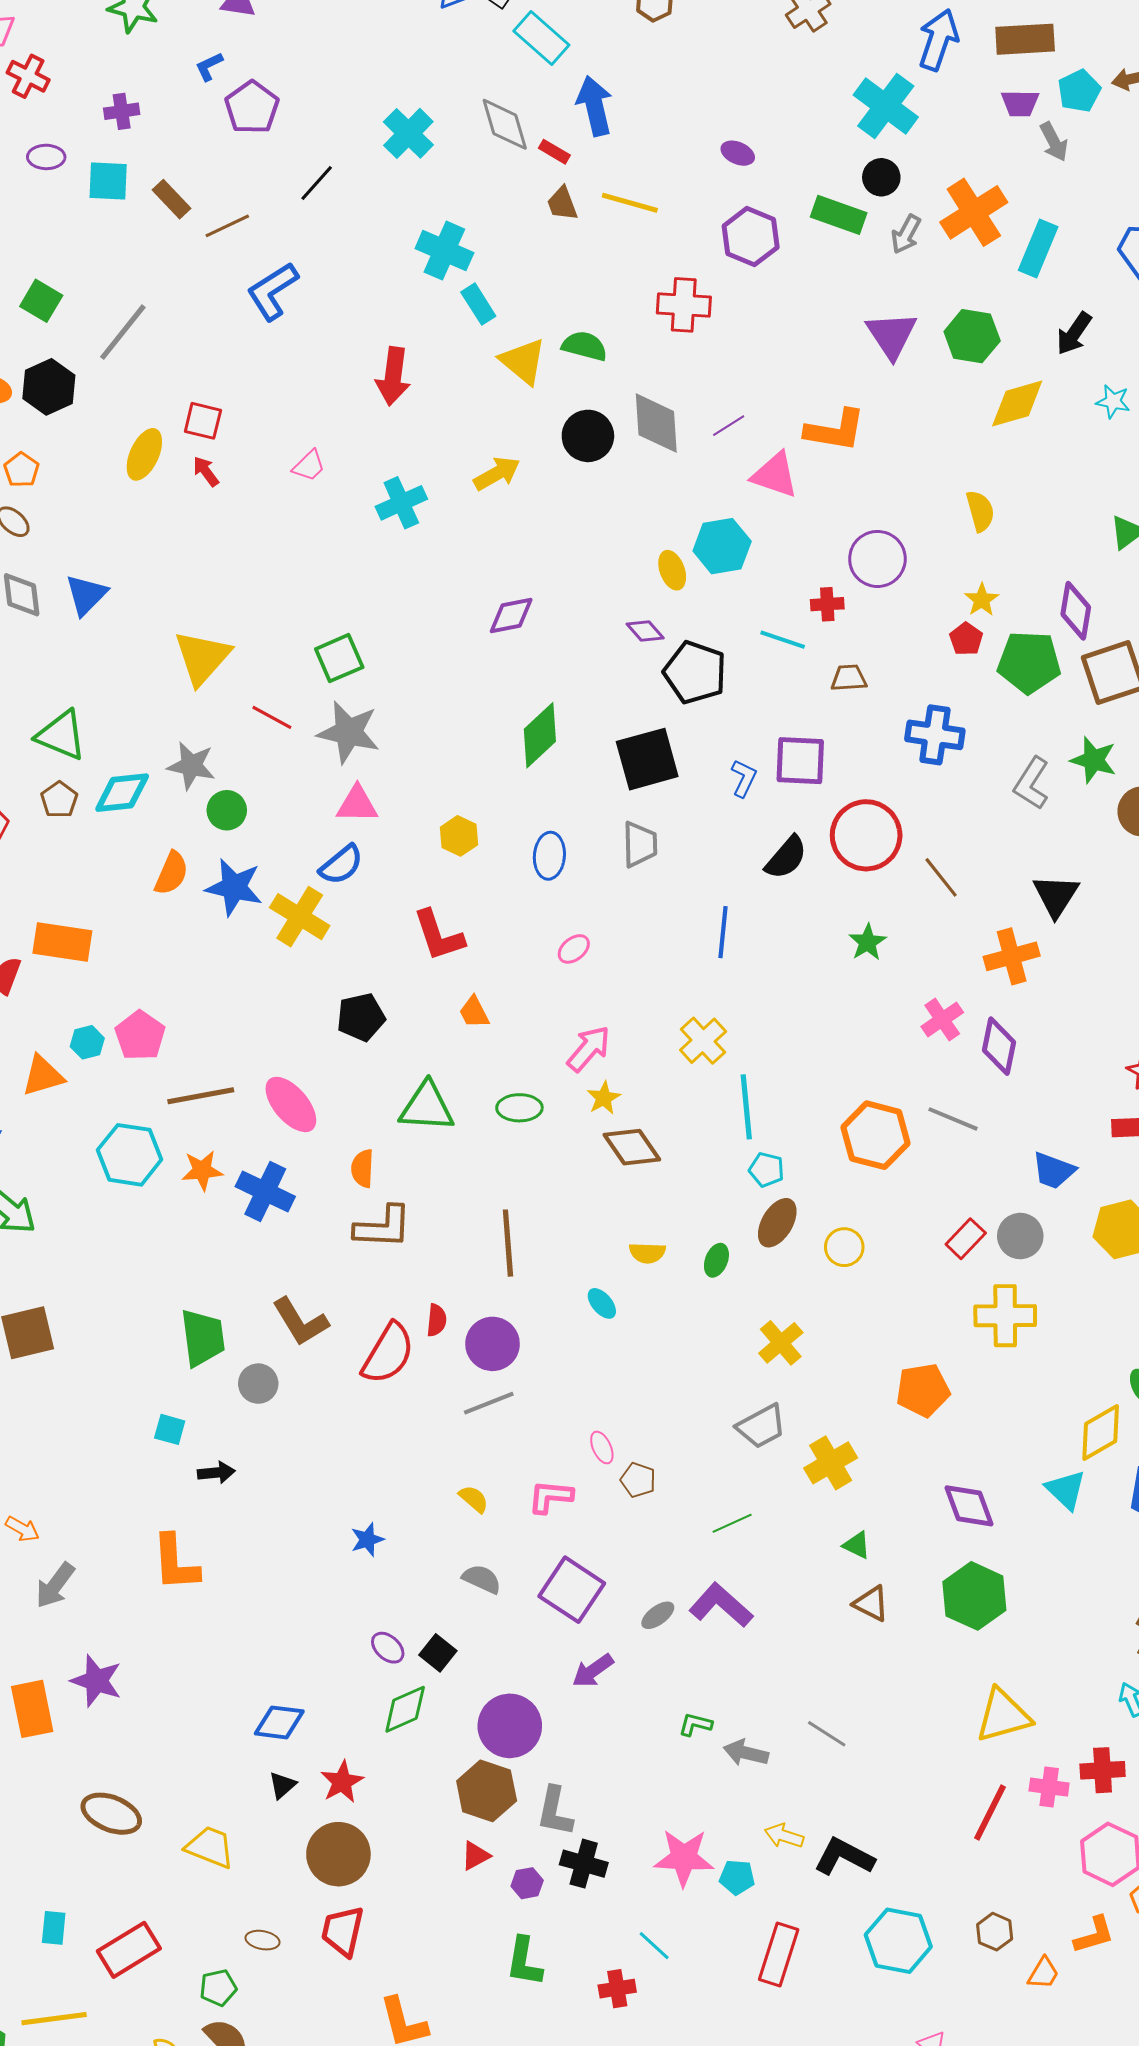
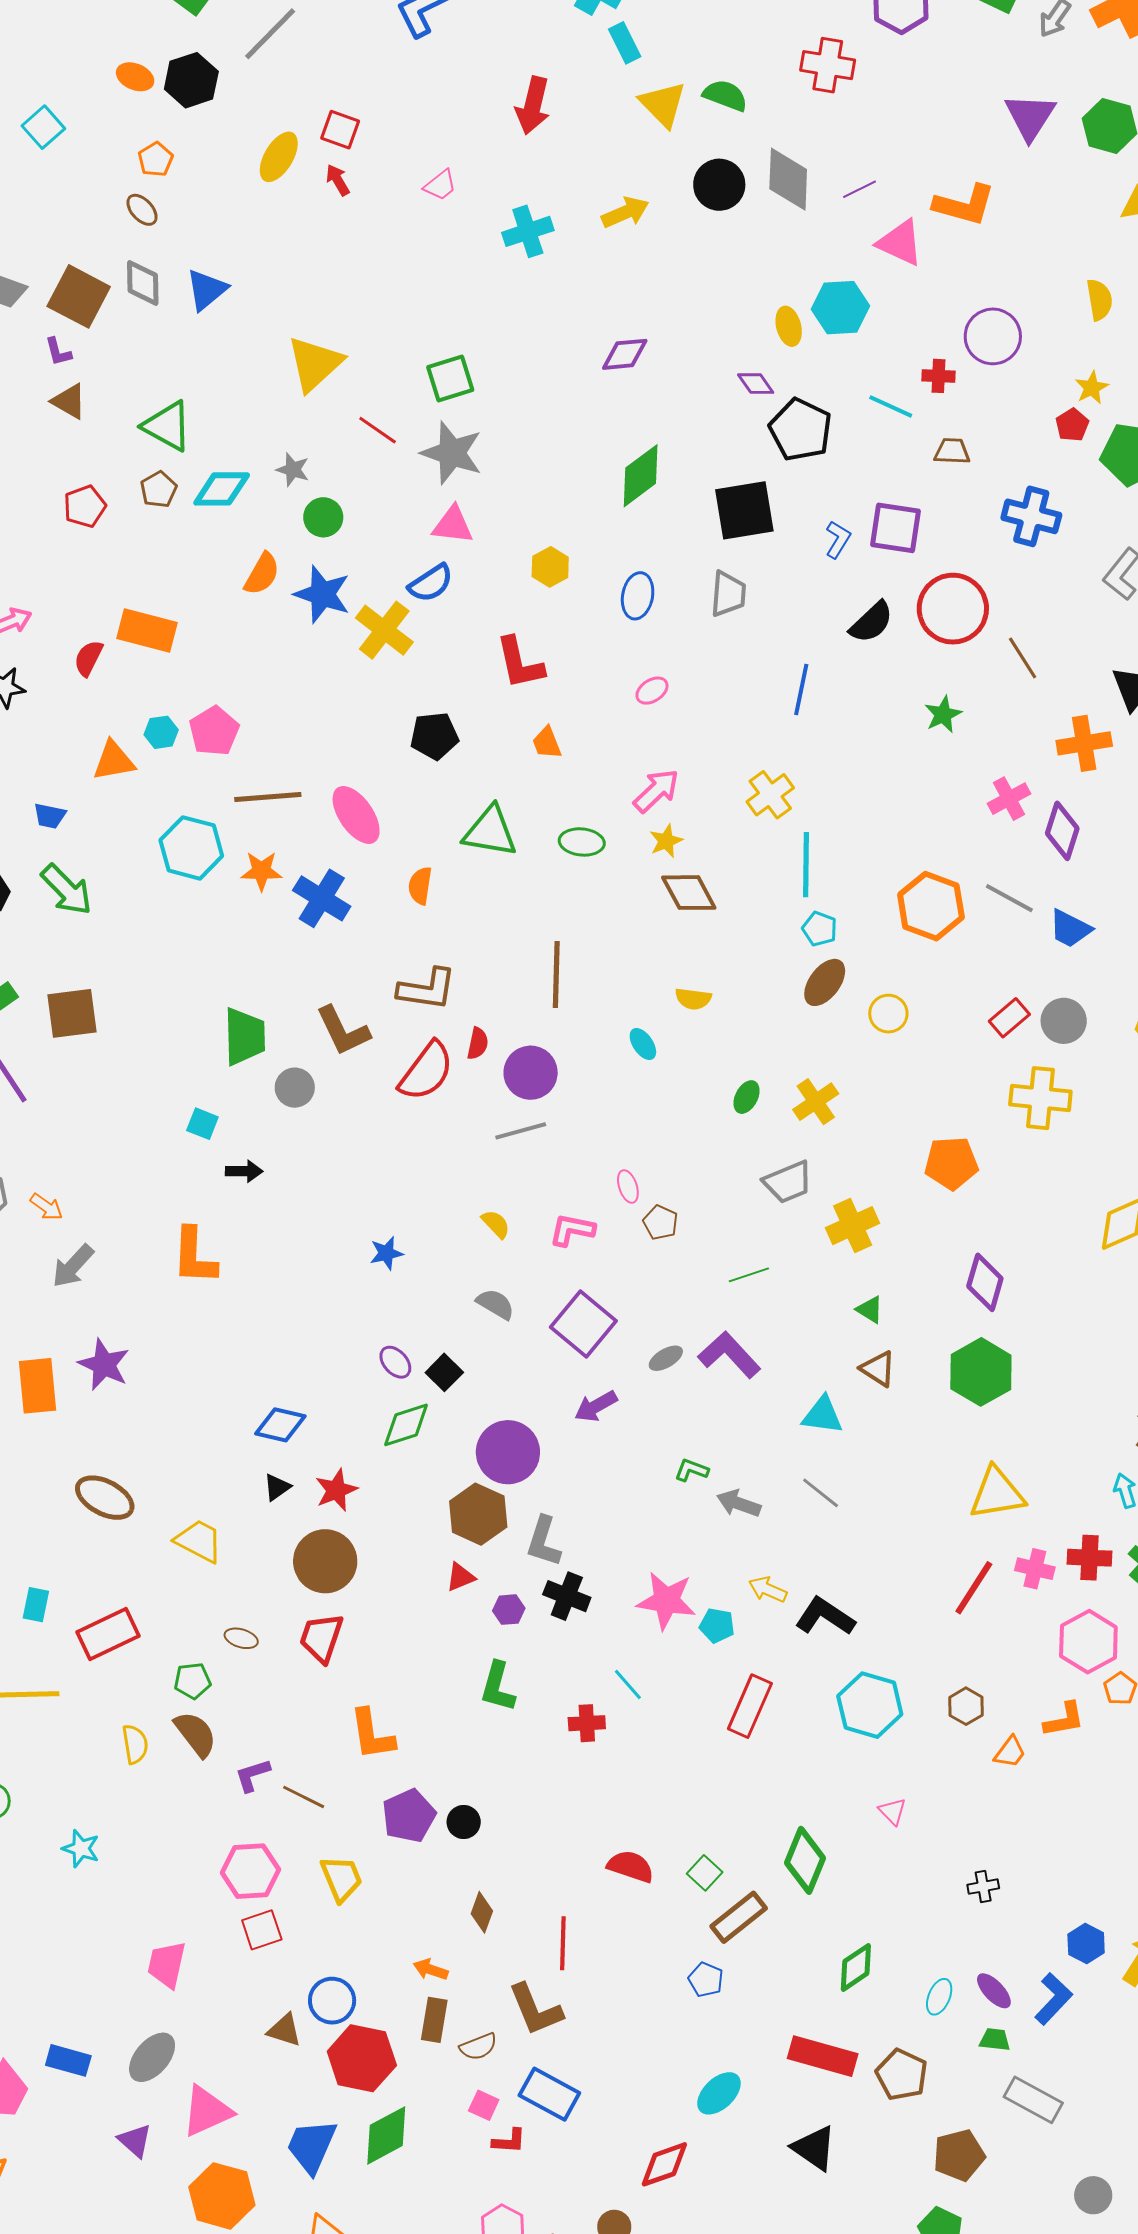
gray star: (191, 766) -> (293, 470), size x0.7
blue trapezoid: (1054, 1171) -> (1070, 929), moved
brown L-shape: (383, 1227) -> (427, 989), moved
green ellipse: (716, 1260) -> (747, 1097), moved
cyan triangle: (1066, 1490) -> (823, 1415), moved, turned -42
purple diamond: (969, 1506) -> (985, 1282), turned 30

